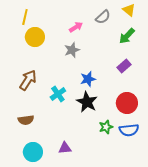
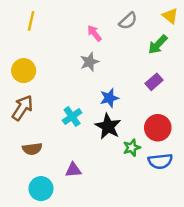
yellow triangle: (129, 10) -> (170, 16), moved
pink arrow: (76, 27) -> (94, 33), turned -96
yellow circle: (35, 37) -> (24, 71), moved
brown arrow: (28, 80) -> (22, 108), moved
green star: (106, 127) -> (132, 148), moved
purple triangle: (65, 148) -> (73, 170), moved

